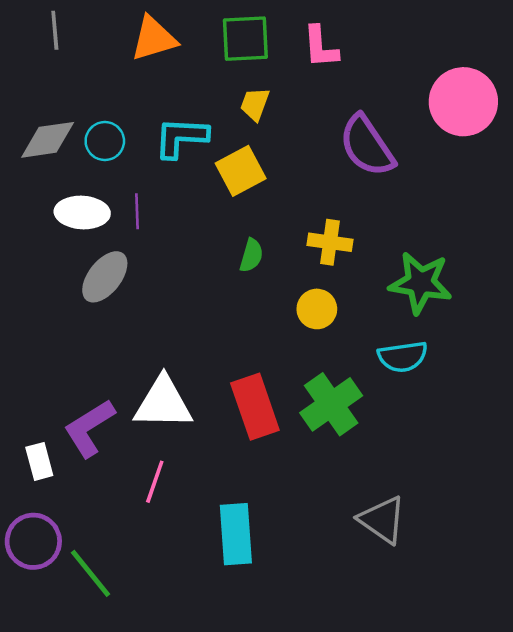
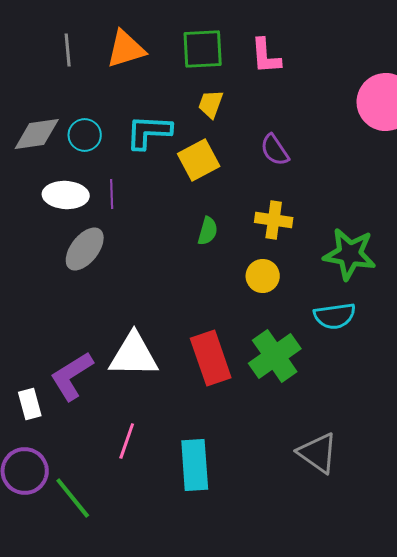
gray line: (55, 30) -> (68, 50), moved
purple semicircle: (367, 146) -> (275, 150), moved, size x0.6
pink line: (155, 482) -> (127, 441), moved

